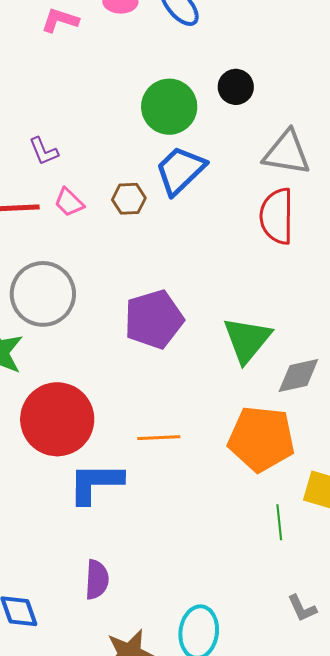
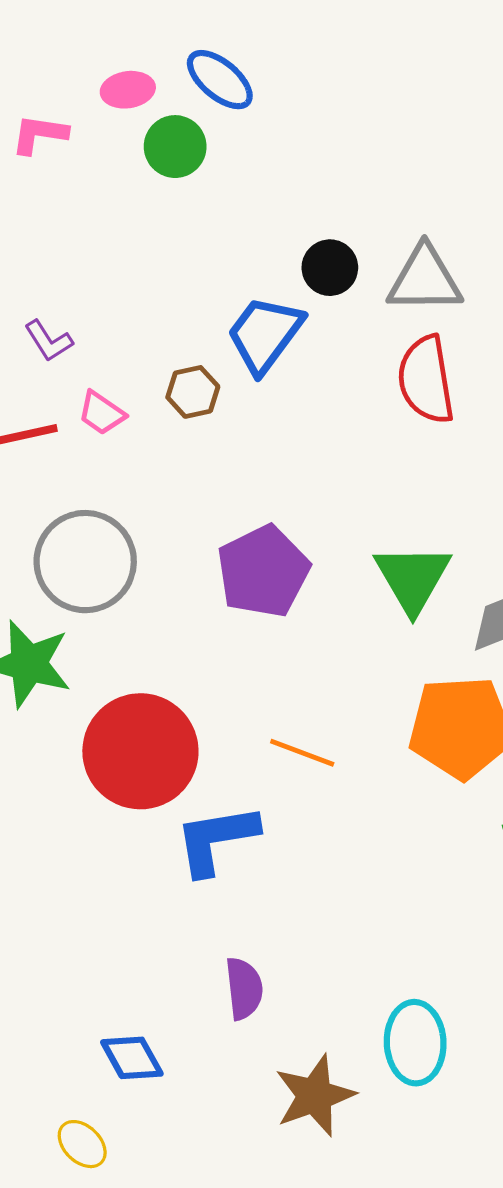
black circle: (236, 87) -> (330, 268), moved
green circle: (169, 107) -> (175, 147), moved, size x0.7
orange line: (159, 438) -> (302, 753), turned 33

